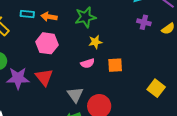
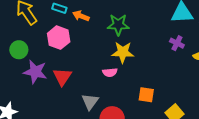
yellow star: (95, 42) -> (123, 52), size x1.5
pink hexagon: (47, 43) -> (59, 38), moved
orange square: (115, 65) -> (146, 95), moved

